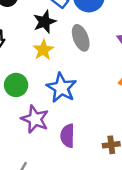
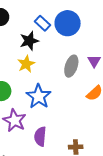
gray ellipse: (81, 38) -> (71, 66), moved, turned 35

